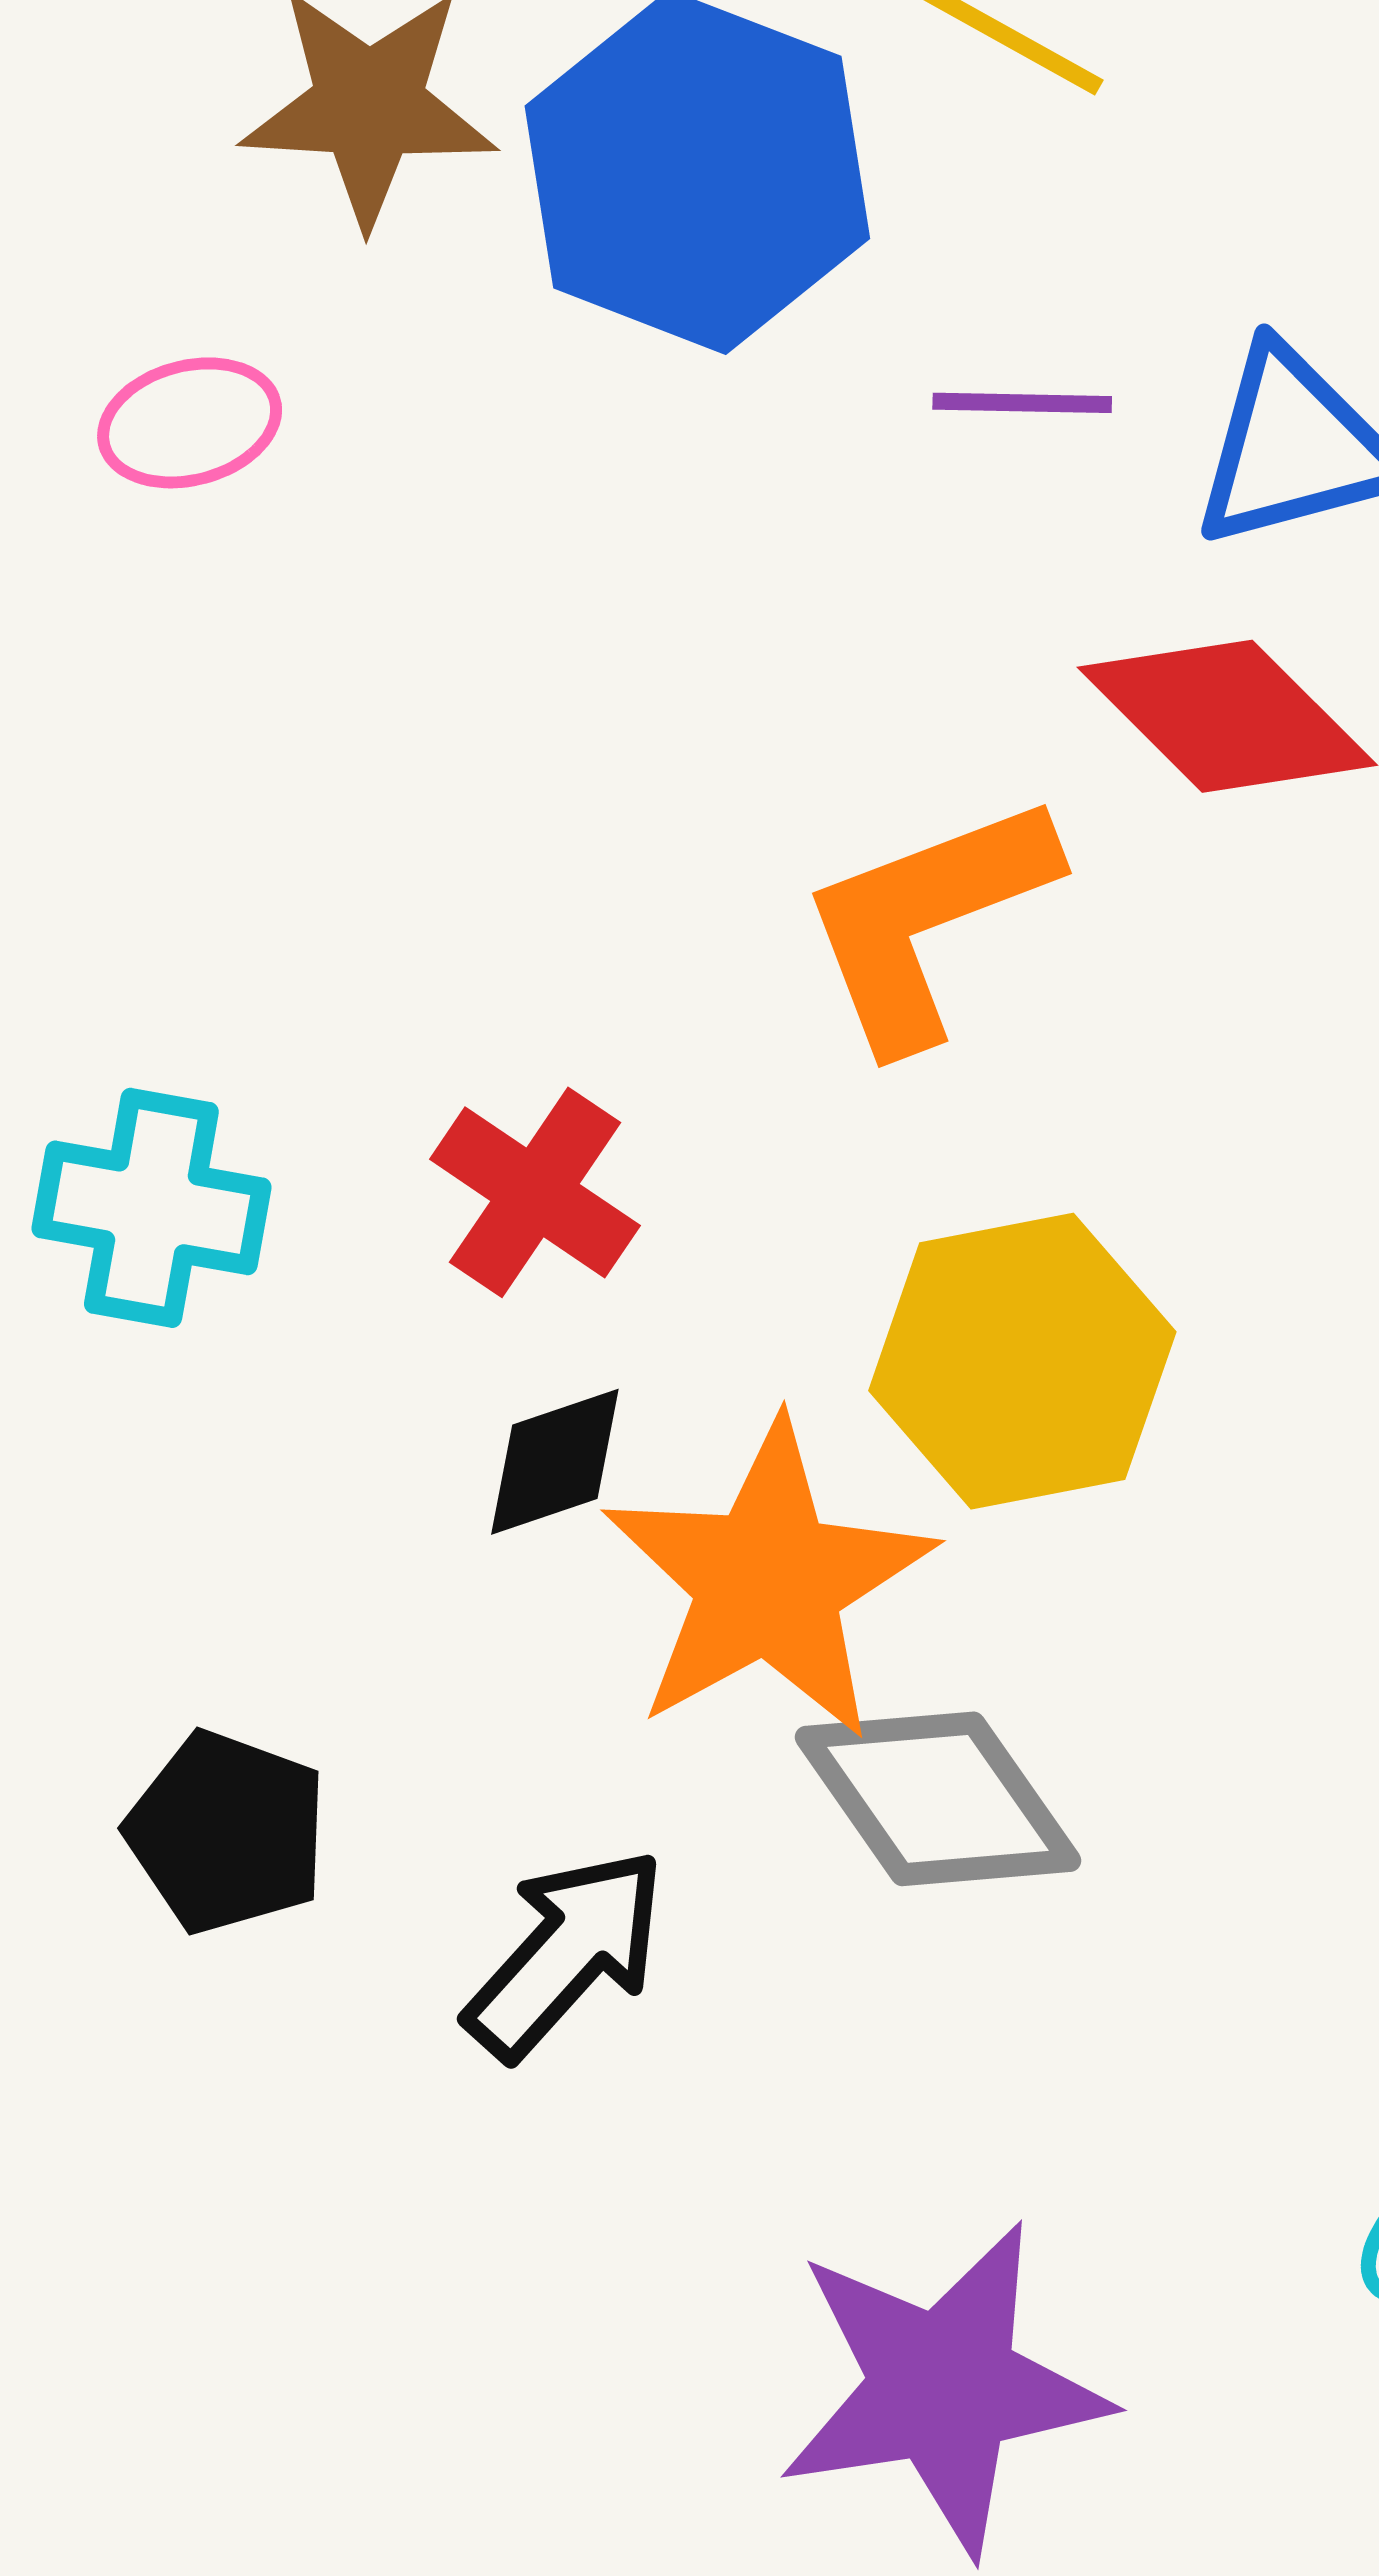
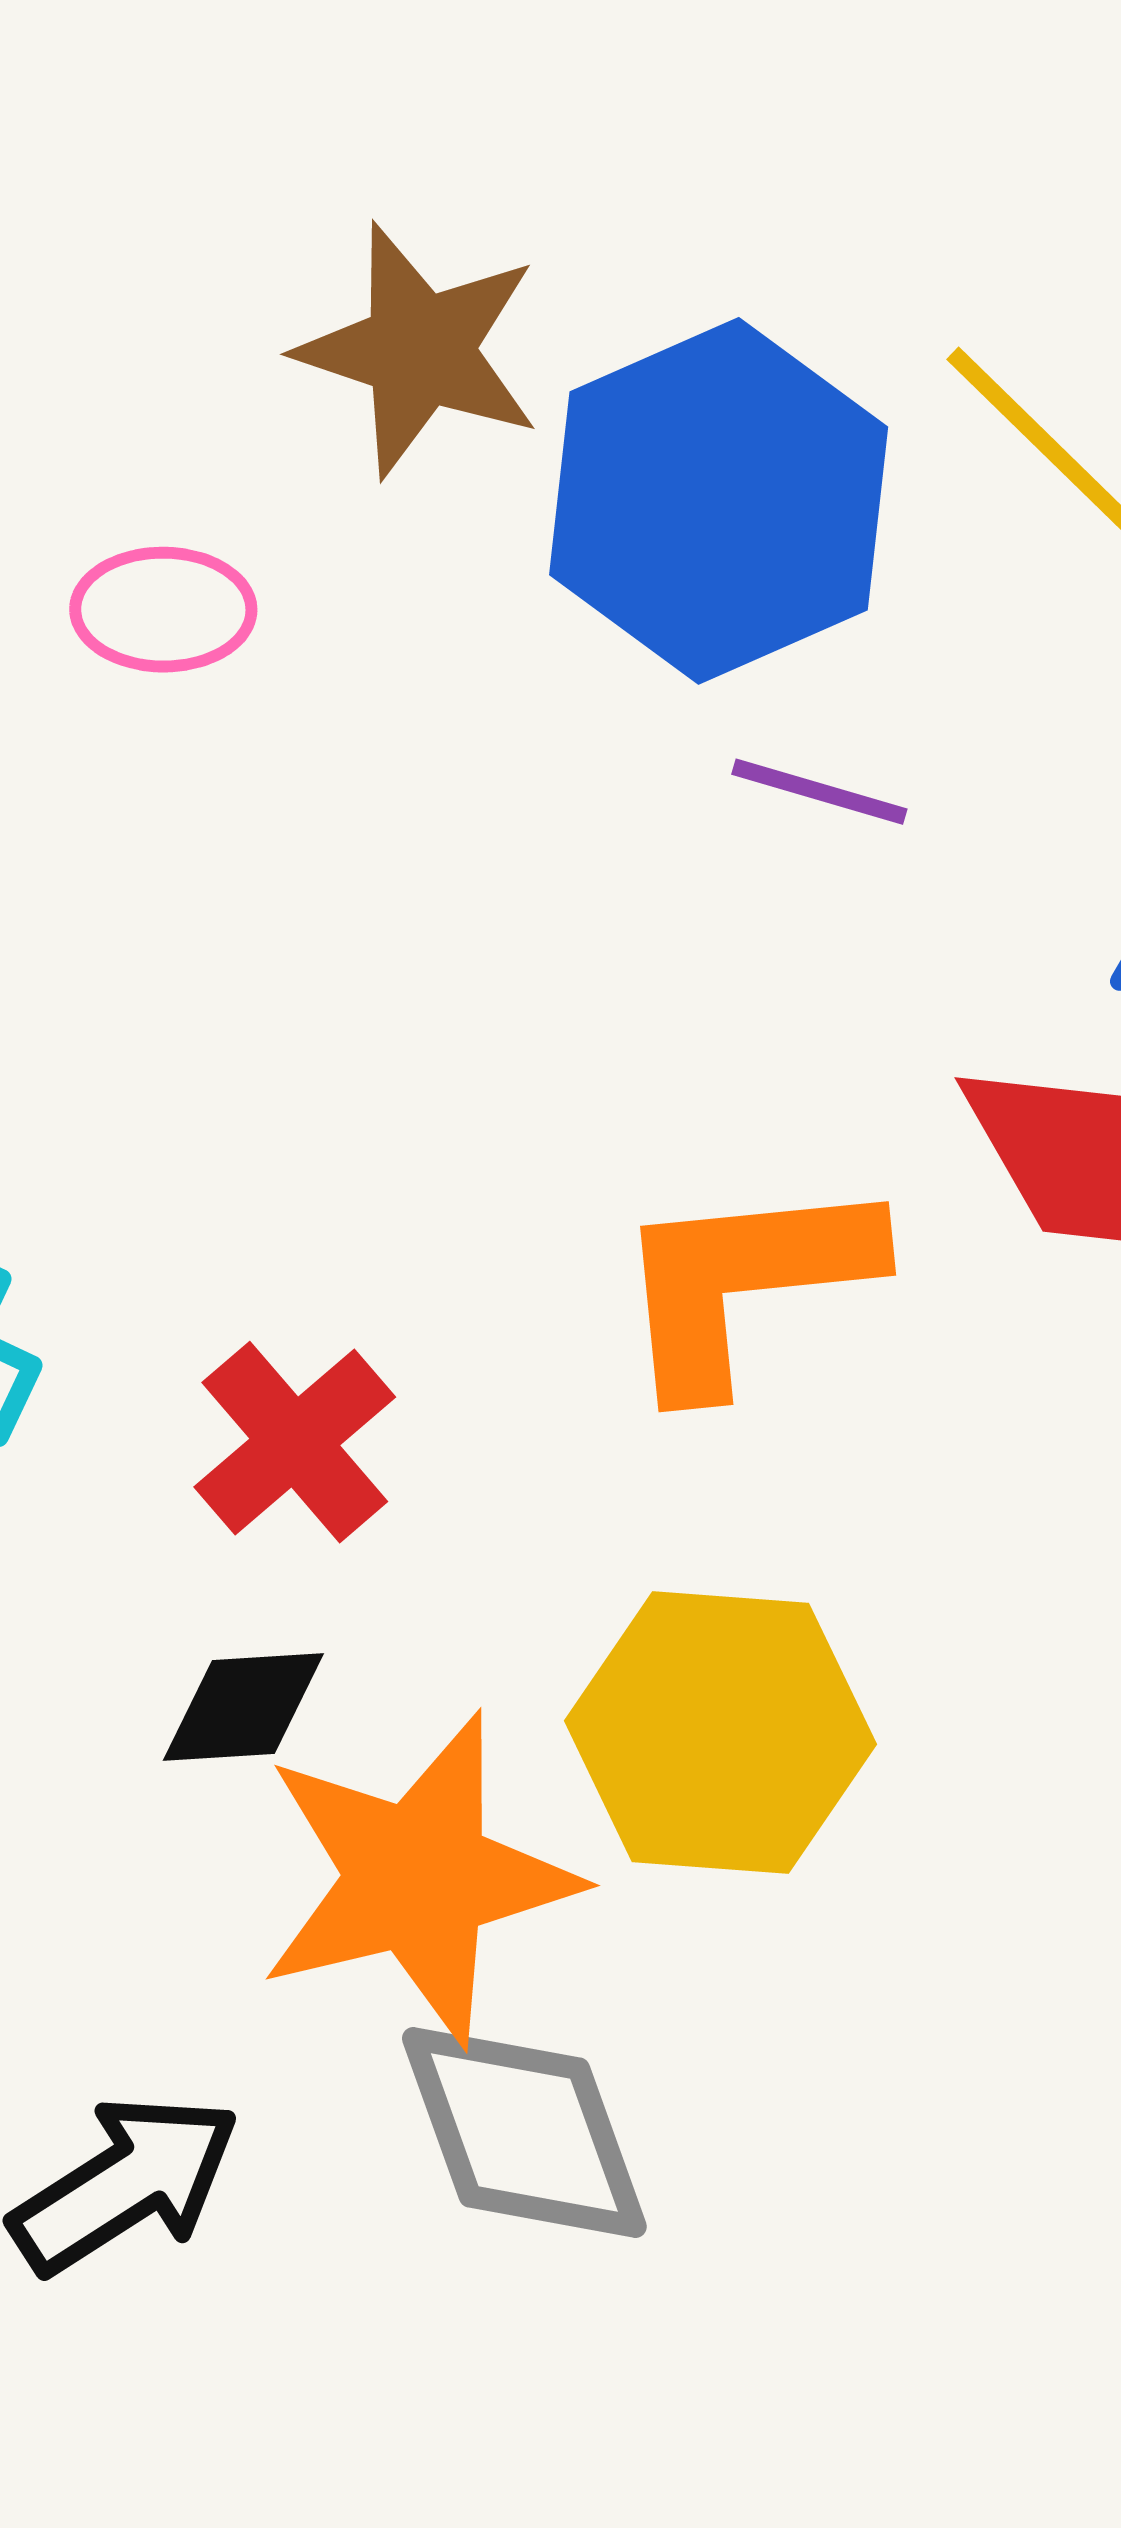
purple line: (1022, 403) -> (819, 792), moved

